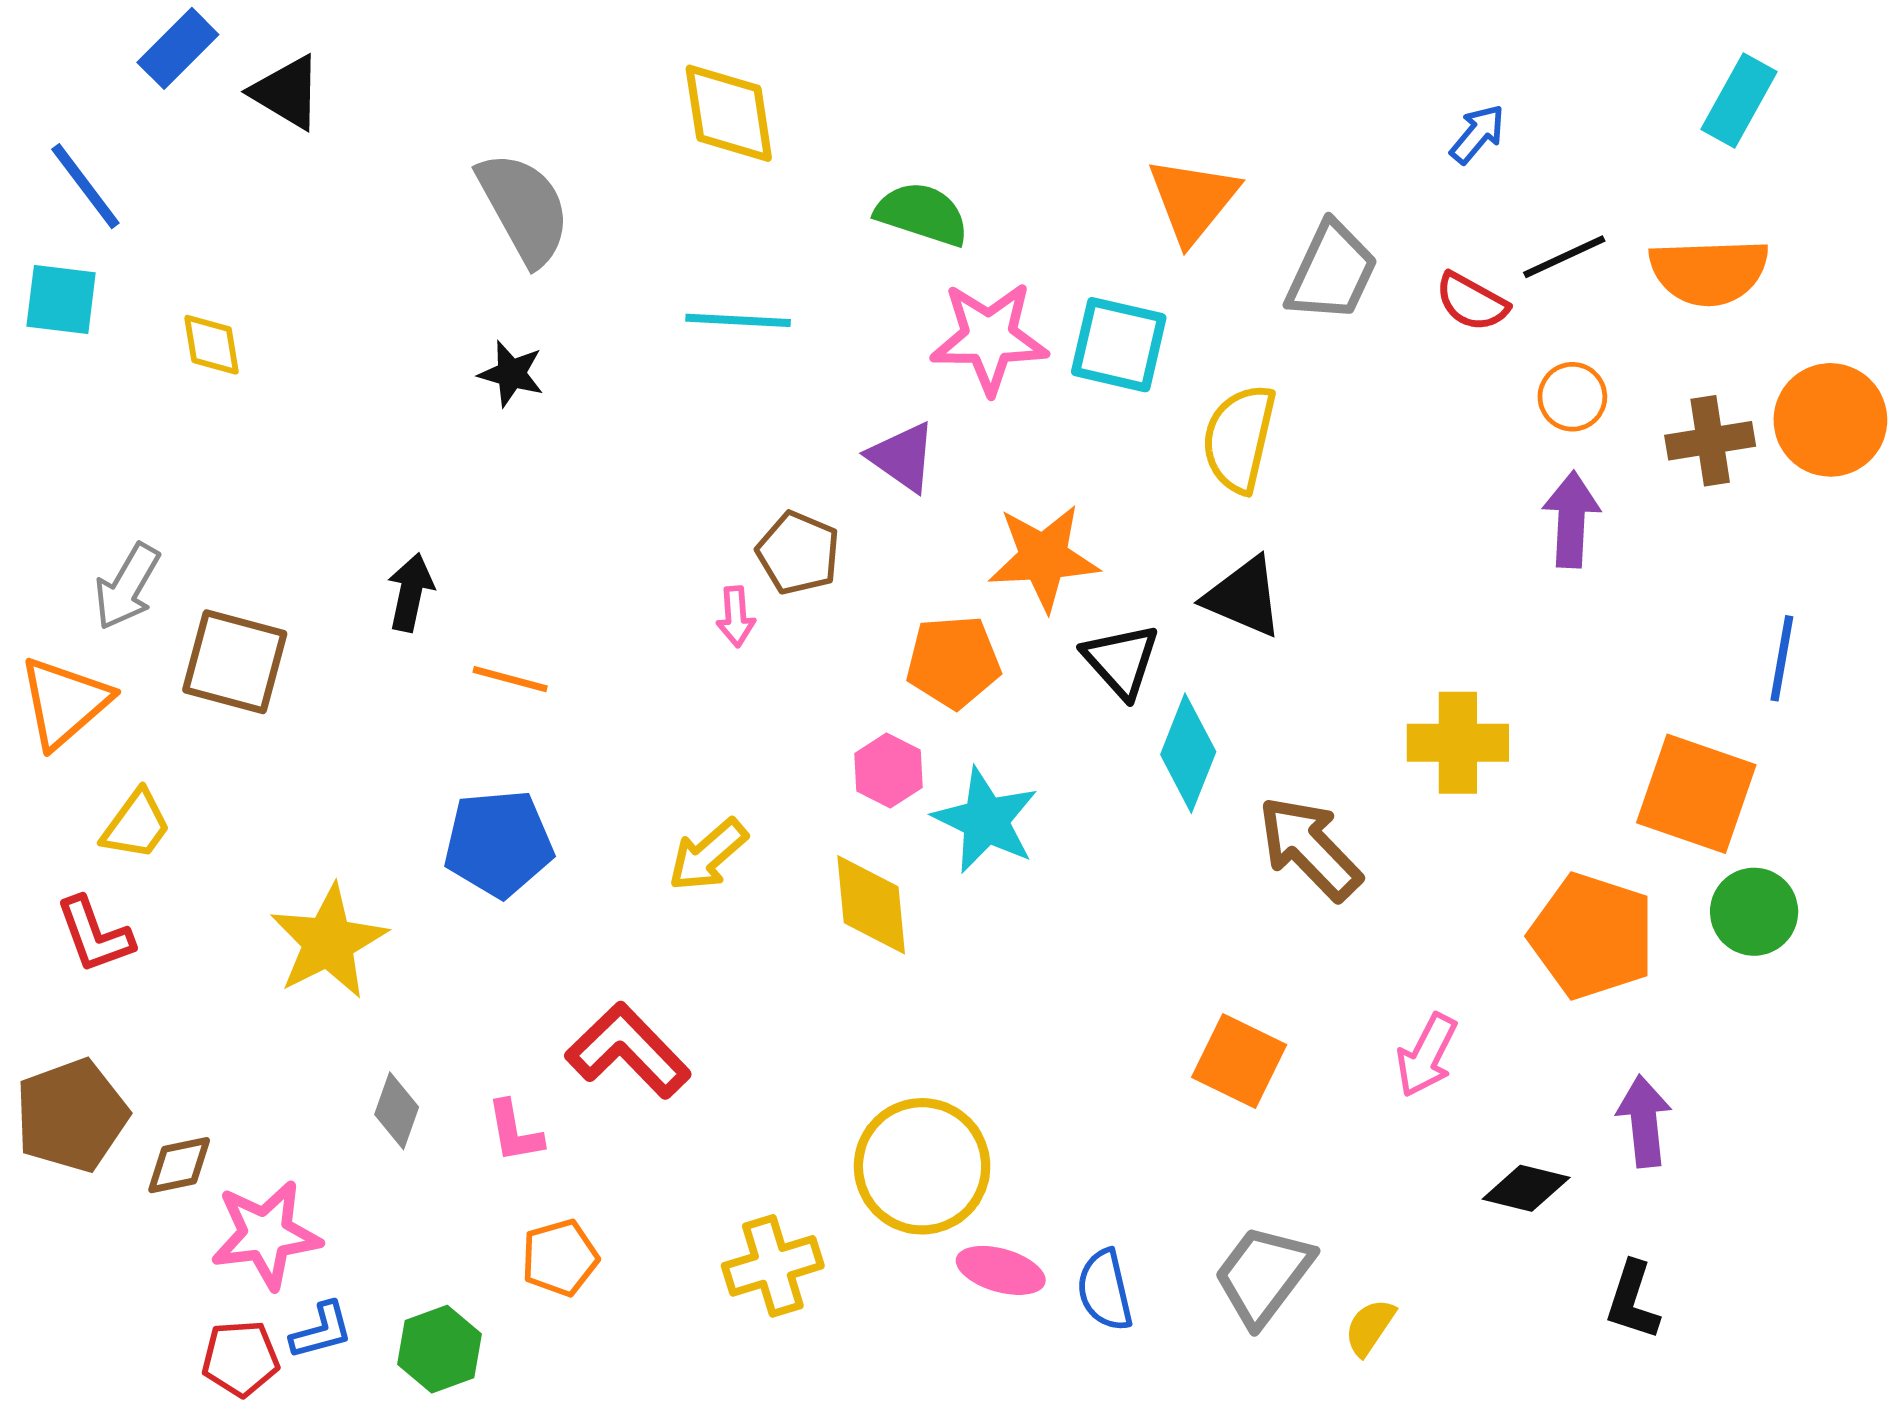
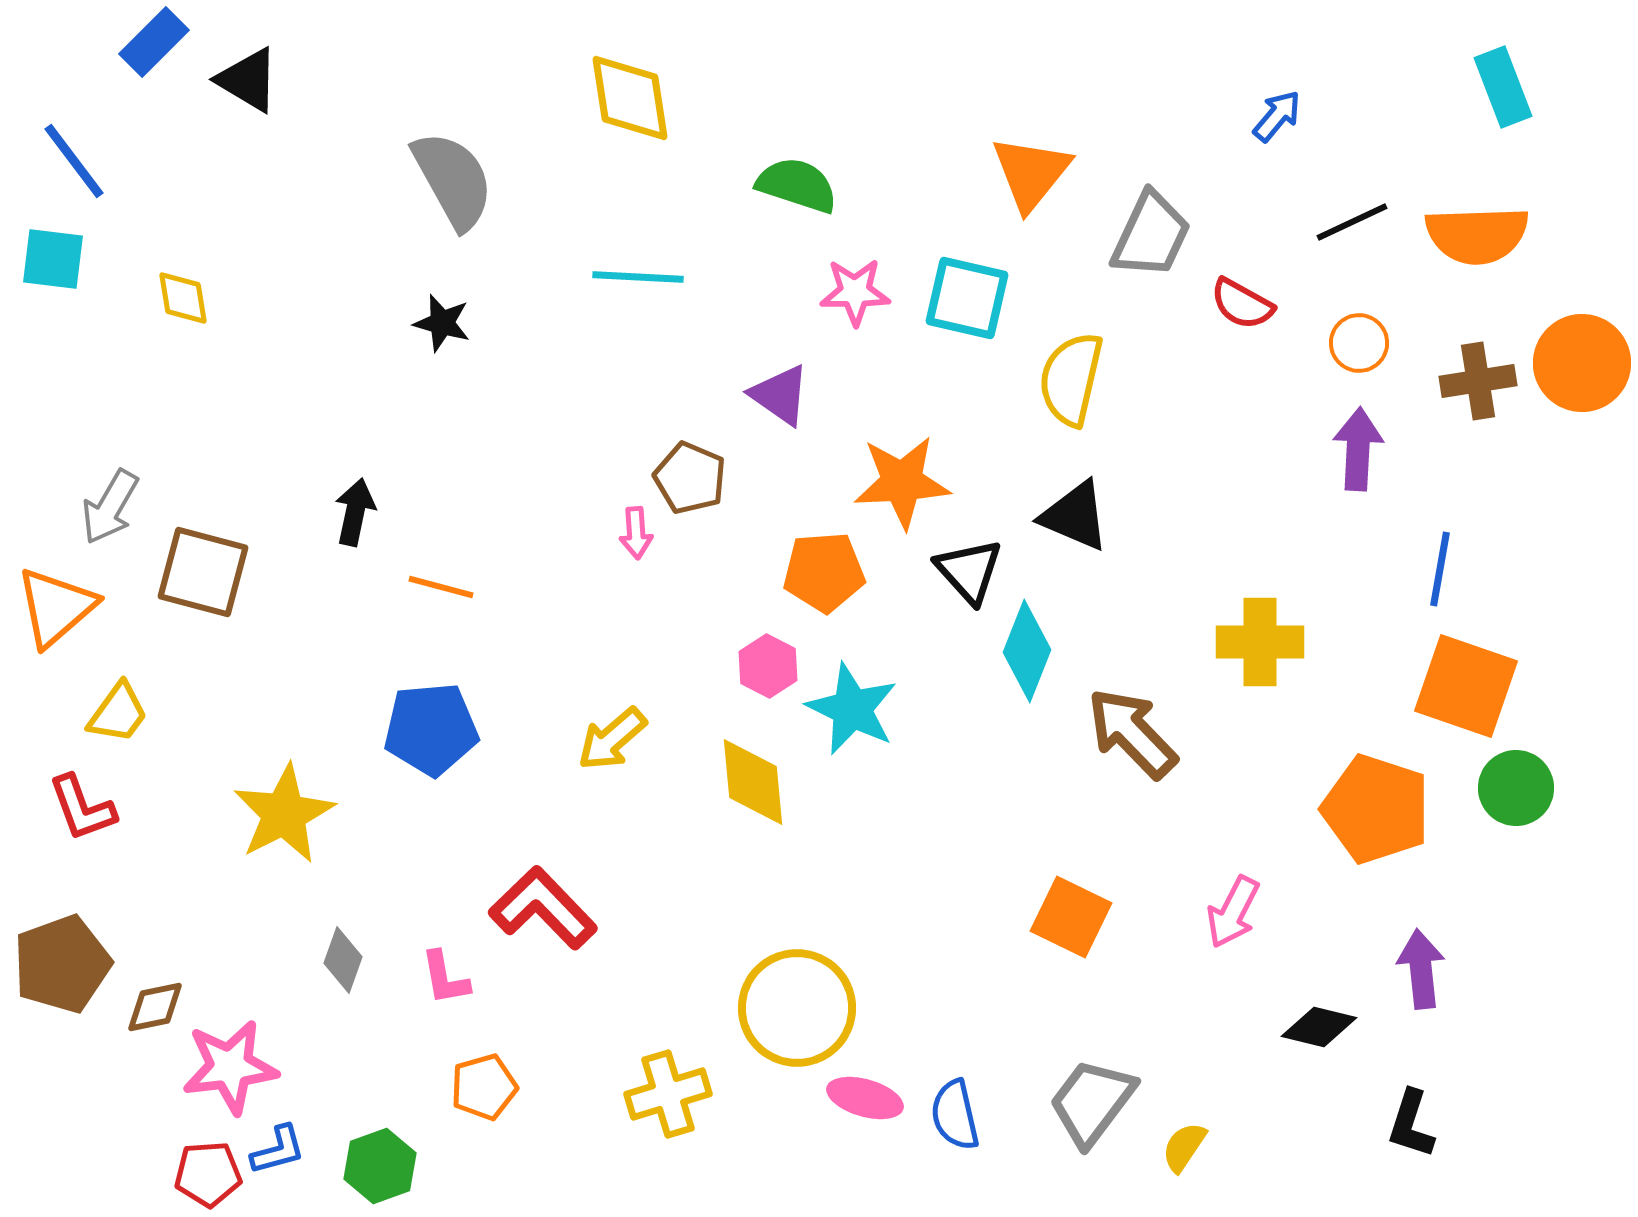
cyan rectangle: (1739, 101) -> (1503, 87), turned -50
red semicircle: (1472, 302) -> (1242, 304), moved
pink star: (989, 338) -> (855, 292), size x0.7
blue line: (1782, 658) -> (1440, 569), moved

